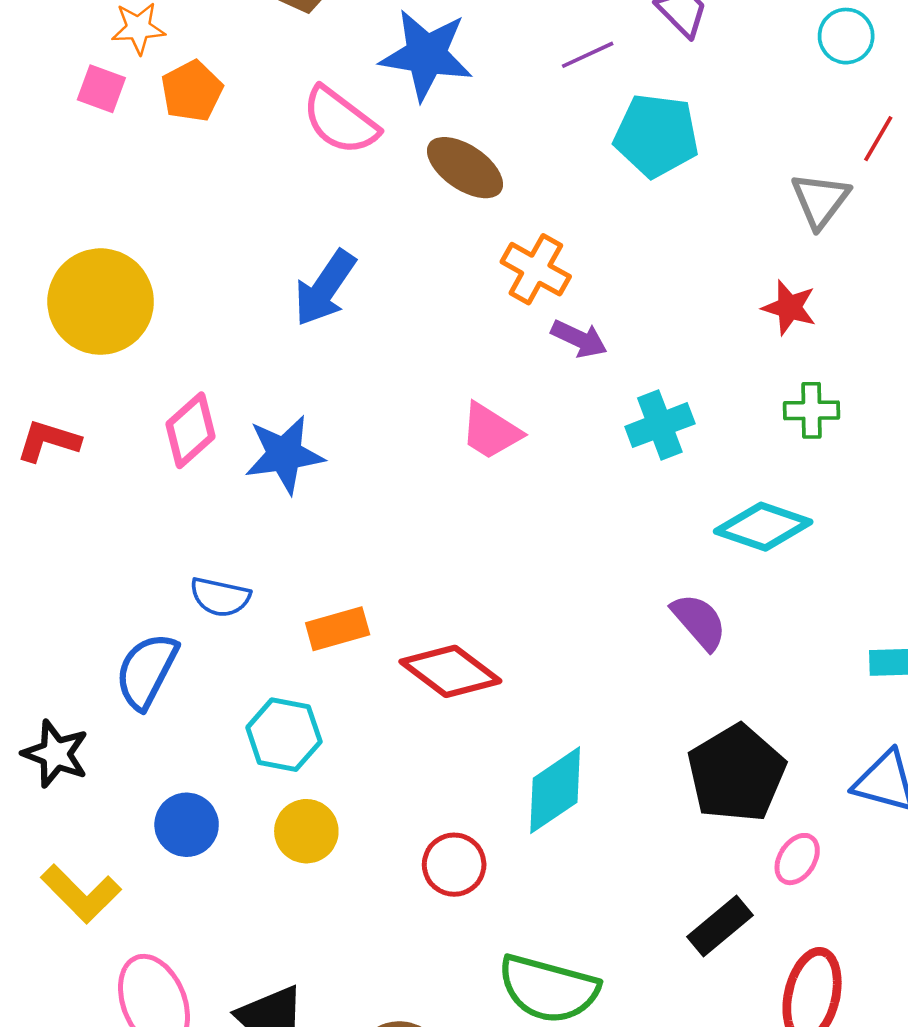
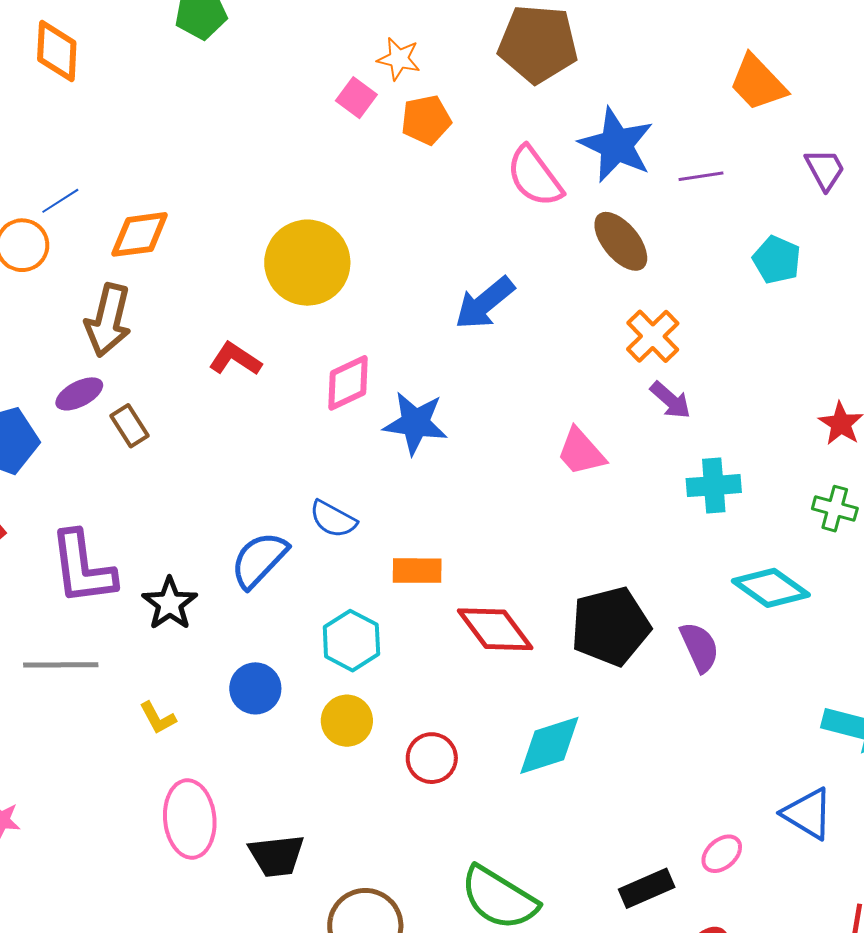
purple line: (588, 55) -> (701, 176), moved
cyan pentagon: (656, 135) -> (777, 260), size x0.7
black pentagon: (736, 773) -> (610, 626), moved
red circle: (454, 865) -> (432, 758), moved
yellow L-shape: (81, 894) -> (158, 718), size x0.6

